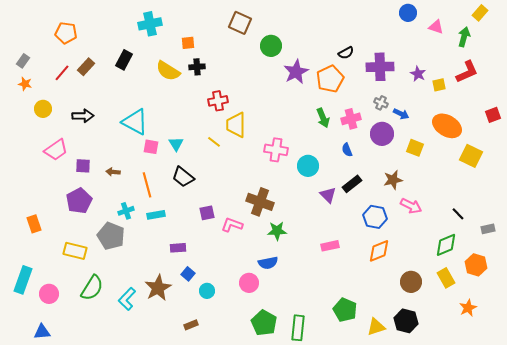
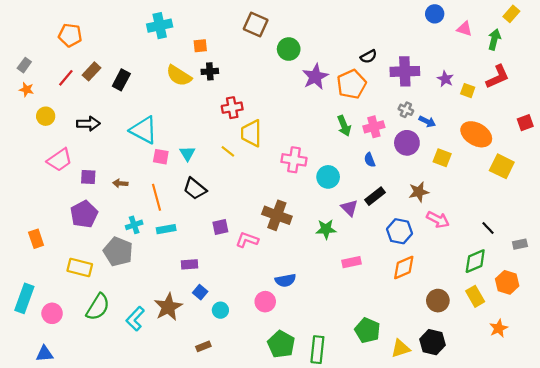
black rectangle: (124, 60) -> (121, 80), moved
yellow square: (439, 85) -> (468, 91), turned 32
green star: (277, 231) -> (326, 229), moved

